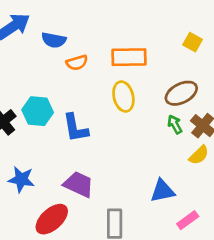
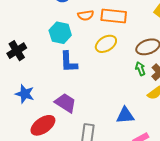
orange semicircle: (77, 63) -> (86, 15), moved
yellow ellipse: (123, 97) -> (106, 44), turned 65
cyan hexagon: (38, 111) -> (60, 33), moved

